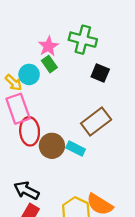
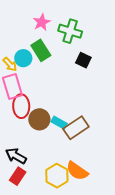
pink star: (48, 46) -> (42, 22), moved
green rectangle: (49, 64) -> (41, 50), size x1.5
brown rectangle: (96, 121) -> (76, 128), moved

